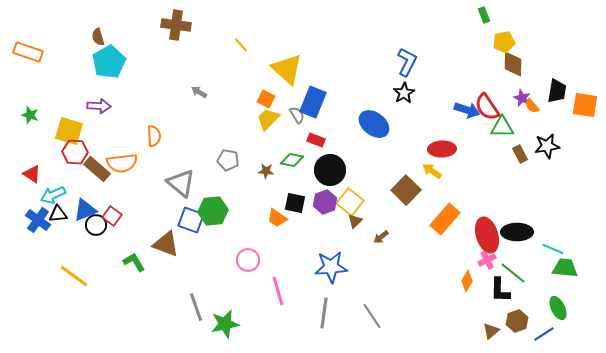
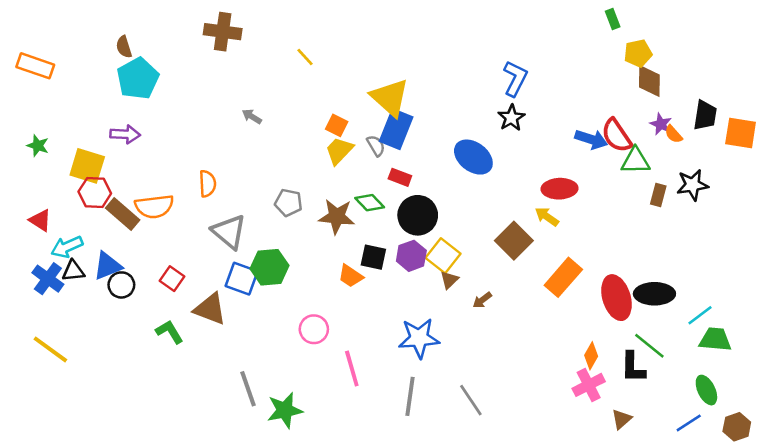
yellow triangle: (287, 69) -> (390, 98), moved
orange semicircle: (154, 136) -> (207, 184), moved
brown rectangle: (520, 154) -> (658, 195), turned 42
green diamond: (292, 160) -> (370, 203), turned 35
brown star: (266, 171) -> (337, 217), size x1.8
red square: (112, 216) -> (172, 279), moved
cyan line: (553, 249) -> (700, 315), turned -60
pink cross: (487, 260) -> (589, 385), moved, size x1.4
yellow line: (74, 276) -> (50, 349), moved
brown hexagon: (517, 321) -> (737, 427), moved

